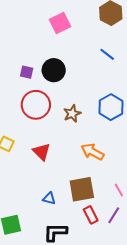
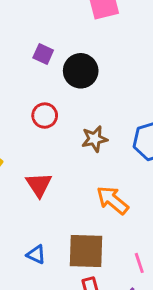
purple square: (27, 72) -> (43, 54), moved
red circle: (36, 105) -> (45, 116), size x0.6

